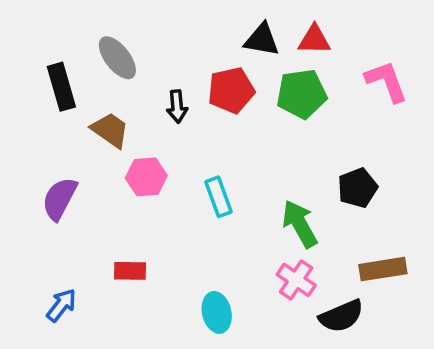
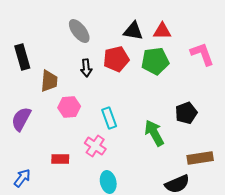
gray ellipse: (117, 58) -> (79, 31), moved
brown trapezoid: (110, 130) -> (49, 81), turned 60
pink cross: (296, 280) -> (95, 146), moved

